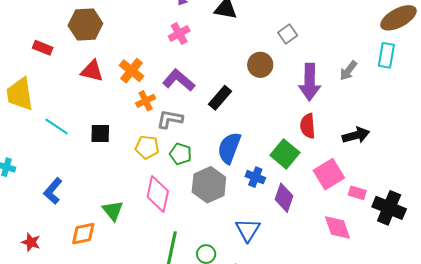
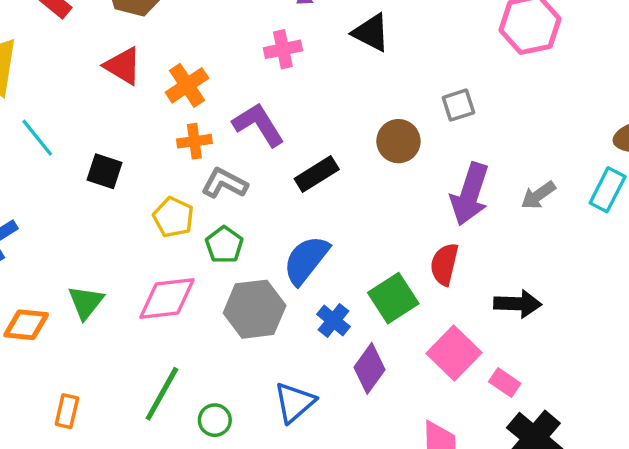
pink square: (329, 174) -> (454, 353), turned -32
pink rectangle: (357, 193) -> (505, 383), moved
pink diamond: (158, 194) -> (167, 298), turned 54

